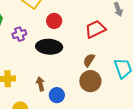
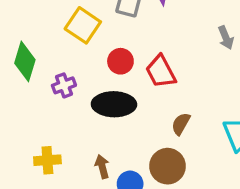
red trapezoid: (95, 29) -> (161, 72), moved, turned -90
brown circle: (90, 81) -> (168, 166), moved

